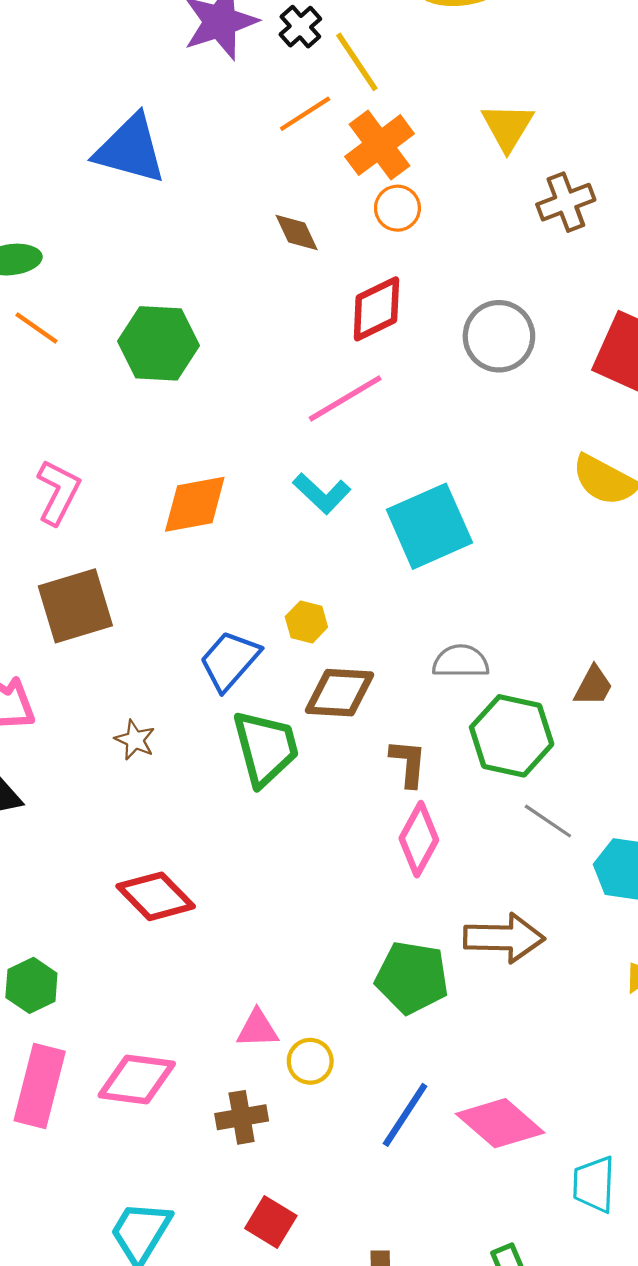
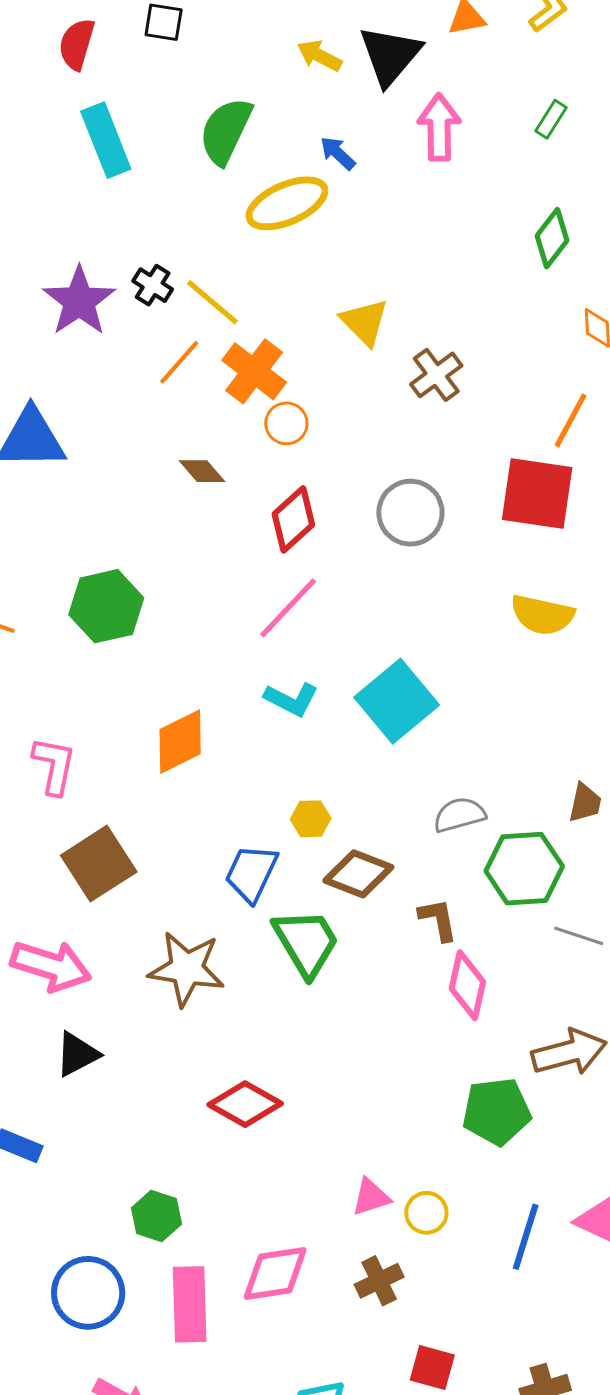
brown diamond: (340, 693) -> (358, 874), turned 34
brown star: (135, 740) -> (187, 969), size x2.0

